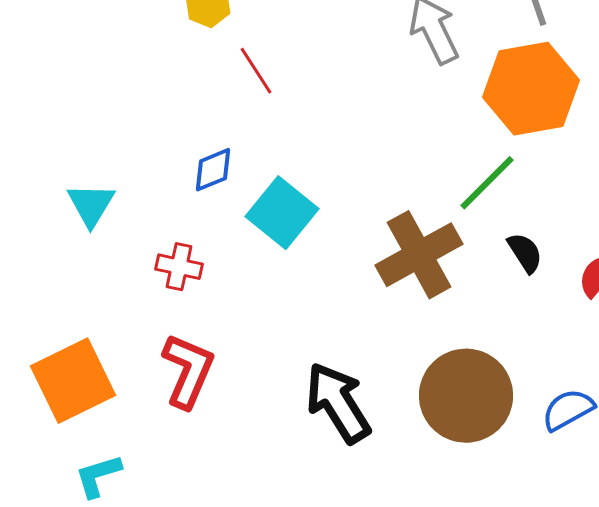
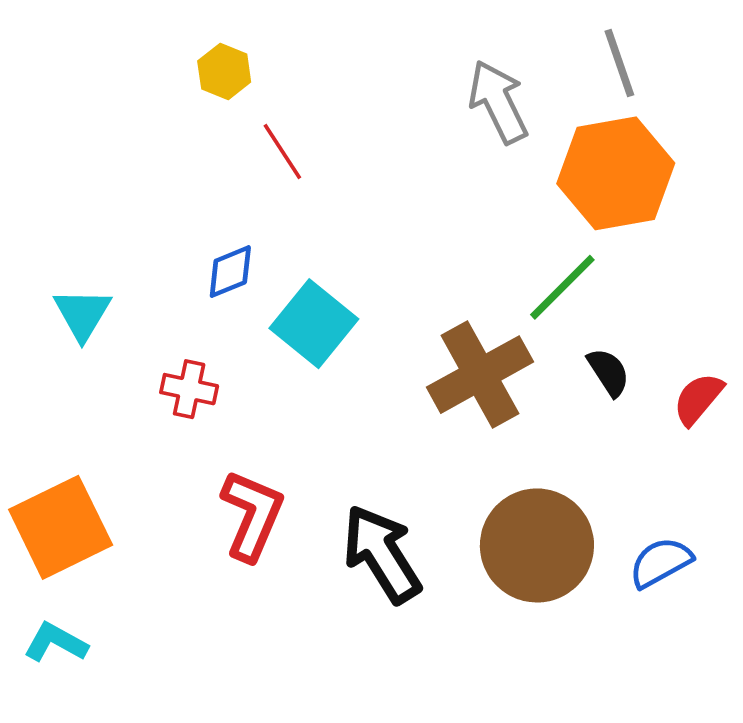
red L-shape: (188, 371) -> (252, 515), moved
cyan L-shape: (98, 476) -> (56, 642), moved, turned 46

